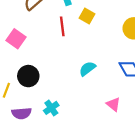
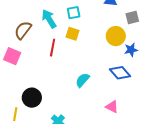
red line: (62, 26) -> (53, 48), turned 30
pink square: (16, 39) -> (12, 56), moved

